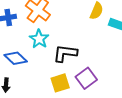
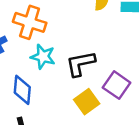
blue diamond: (16, 58) -> (22, 90), turned 70

